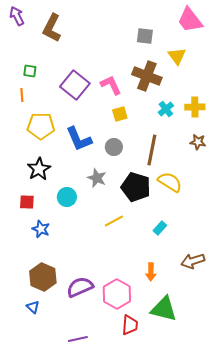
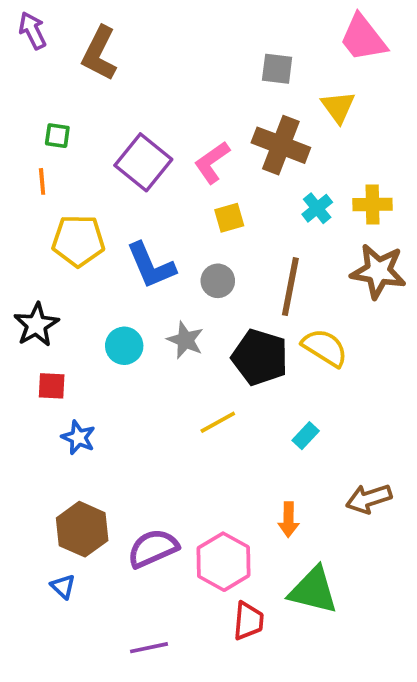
pink L-shape: (111, 85) -> (212, 162), turned -100
brown star: (198, 142) -> (378, 271), size x1.8
black star: (39, 169) -> (36, 325), moved
cyan circle: (67, 197) -> (124, 346), moved

